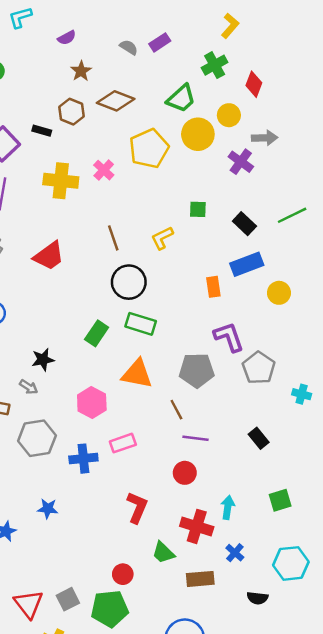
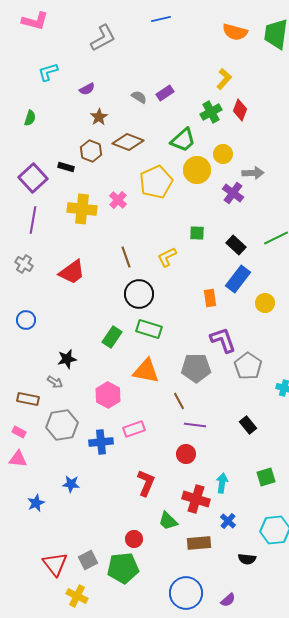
red diamond: (254, 84) -> (240, 110), moved
blue rectangle: (247, 264) -> (238, 279), turned -32

